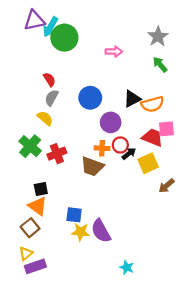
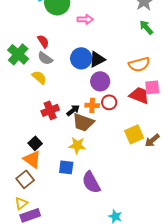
pink arrow: (114, 52) -> (85, 19), moved
gray semicircle: (52, 98) -> (45, 58), turned -84
black triangle: (132, 99) -> (97, 59), moved
green cross: (30, 146) -> (18, 54), moved
black arrow: (129, 154) -> (73, 110), moved
yellow square: (148, 163) -> (134, 134), moved
black square: (41, 189) -> (35, 143), turned -32
yellow star: (81, 232) -> (77, 145), moved

